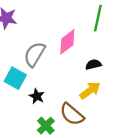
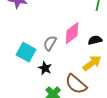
pink diamond: (67, 42) -> (72, 33), moved
gray semicircle: (35, 54) -> (50, 43), moved, size x0.7

